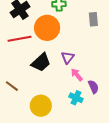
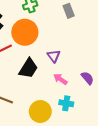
pink arrow: (77, 75) -> (60, 79), moved
cyan cross: (76, 98) -> (66, 103), moved

